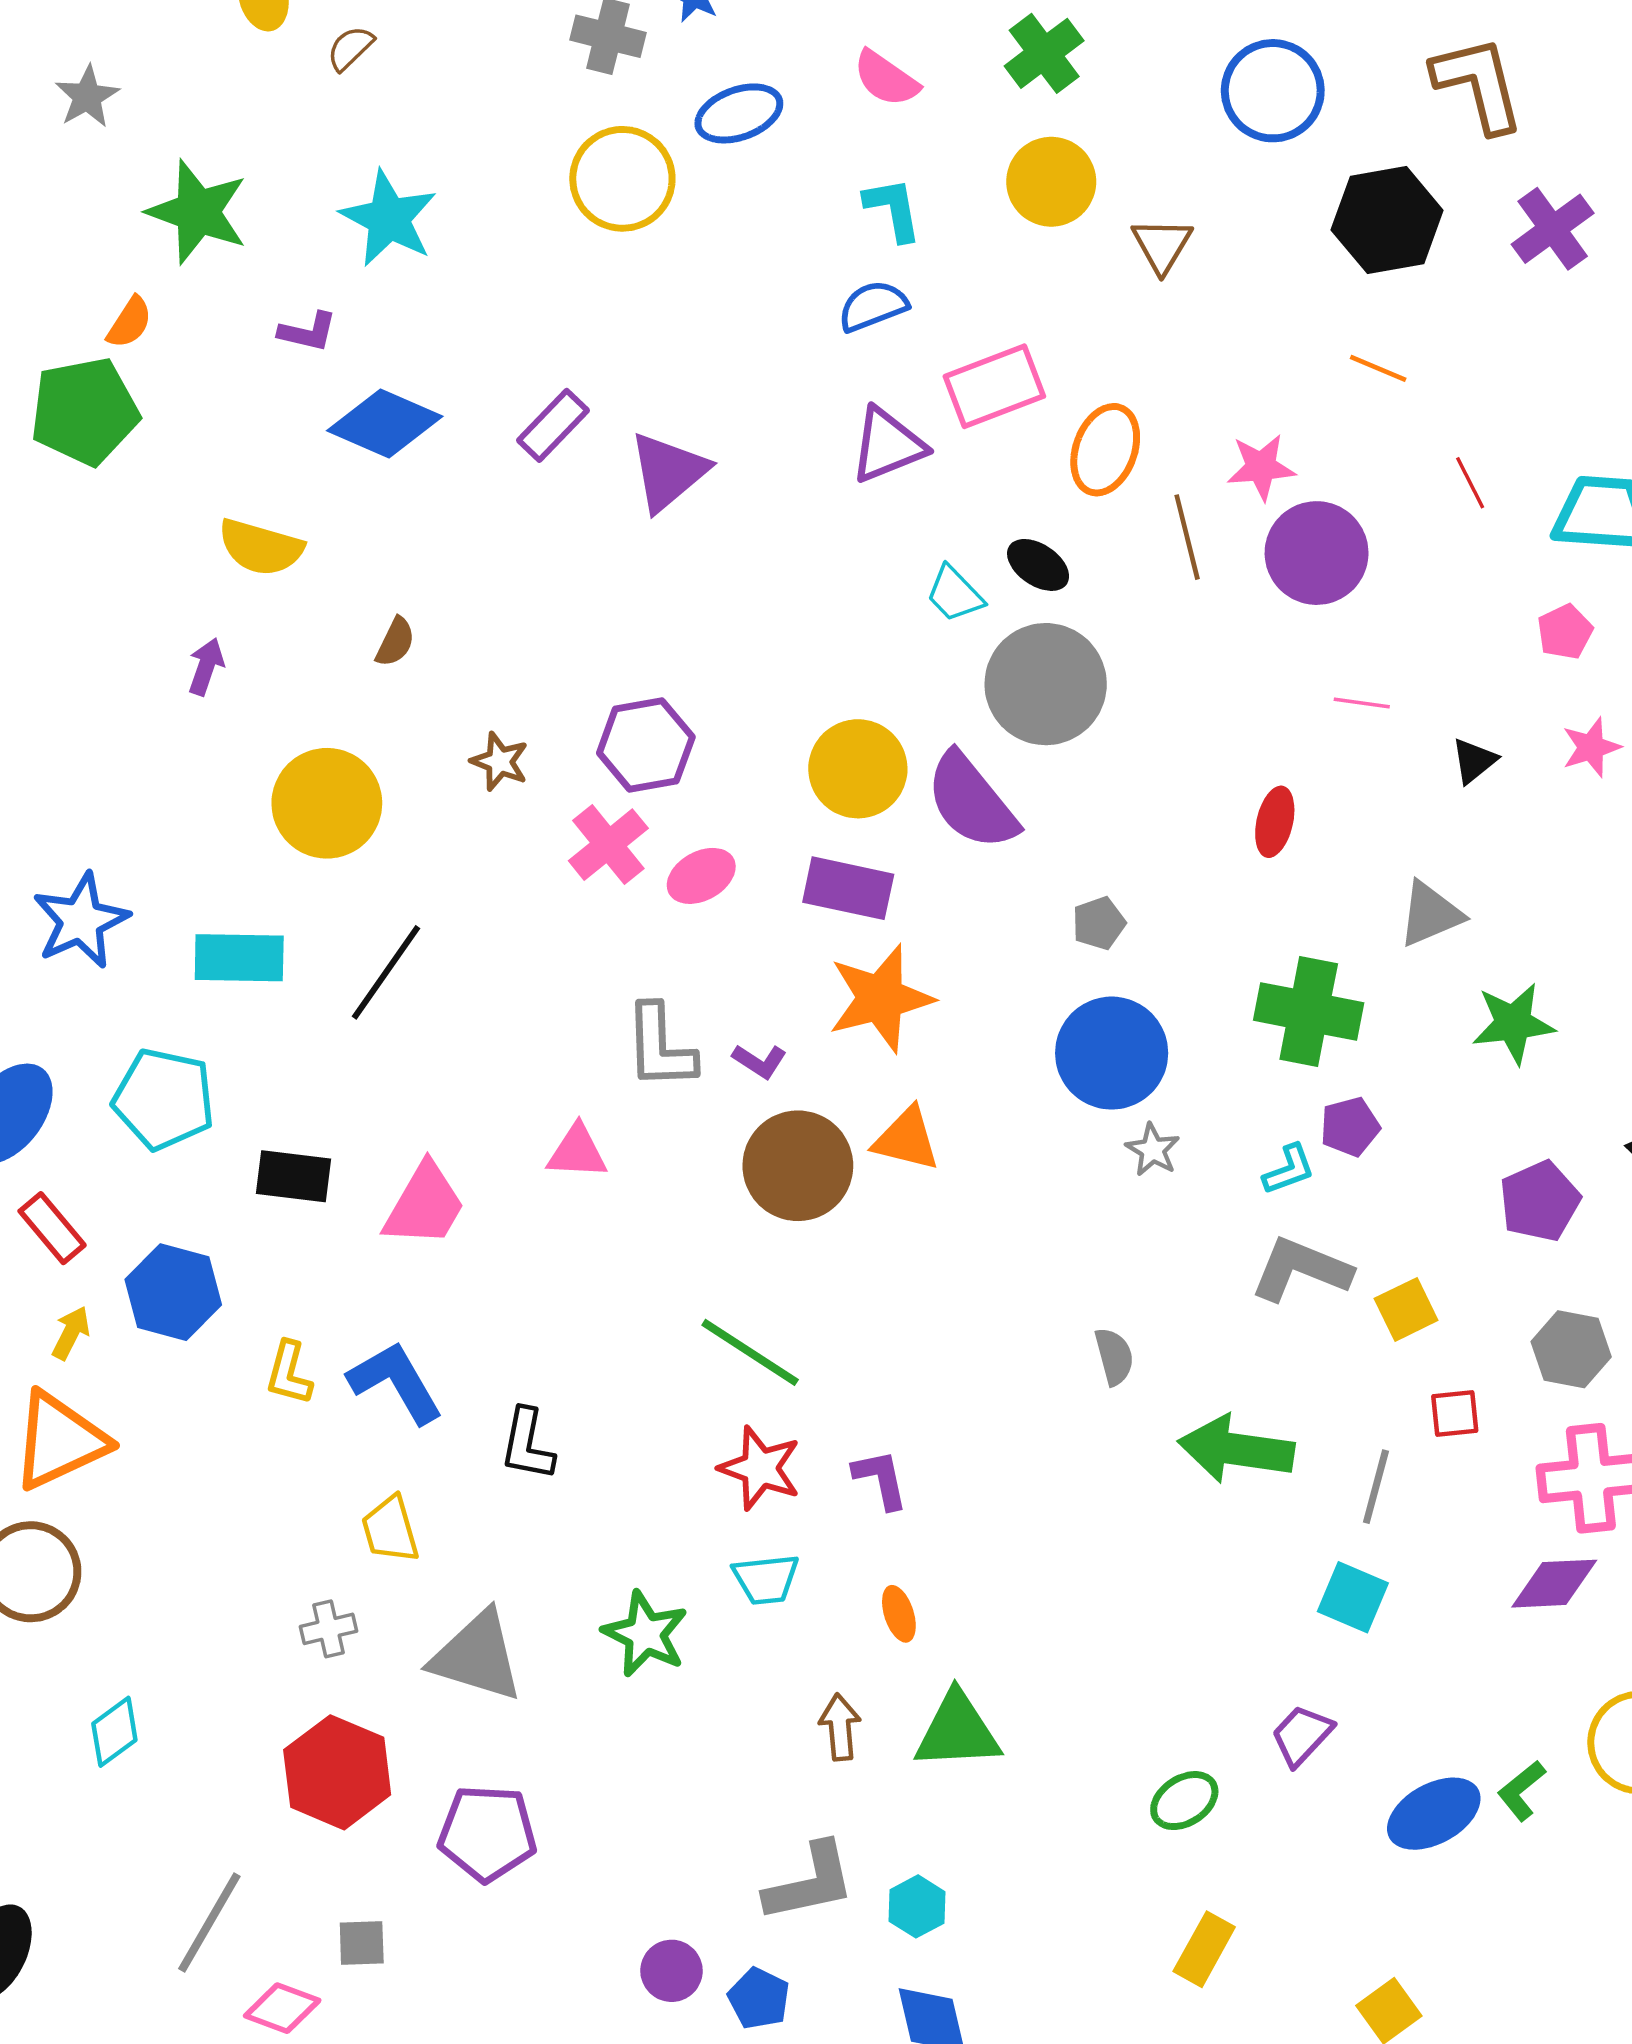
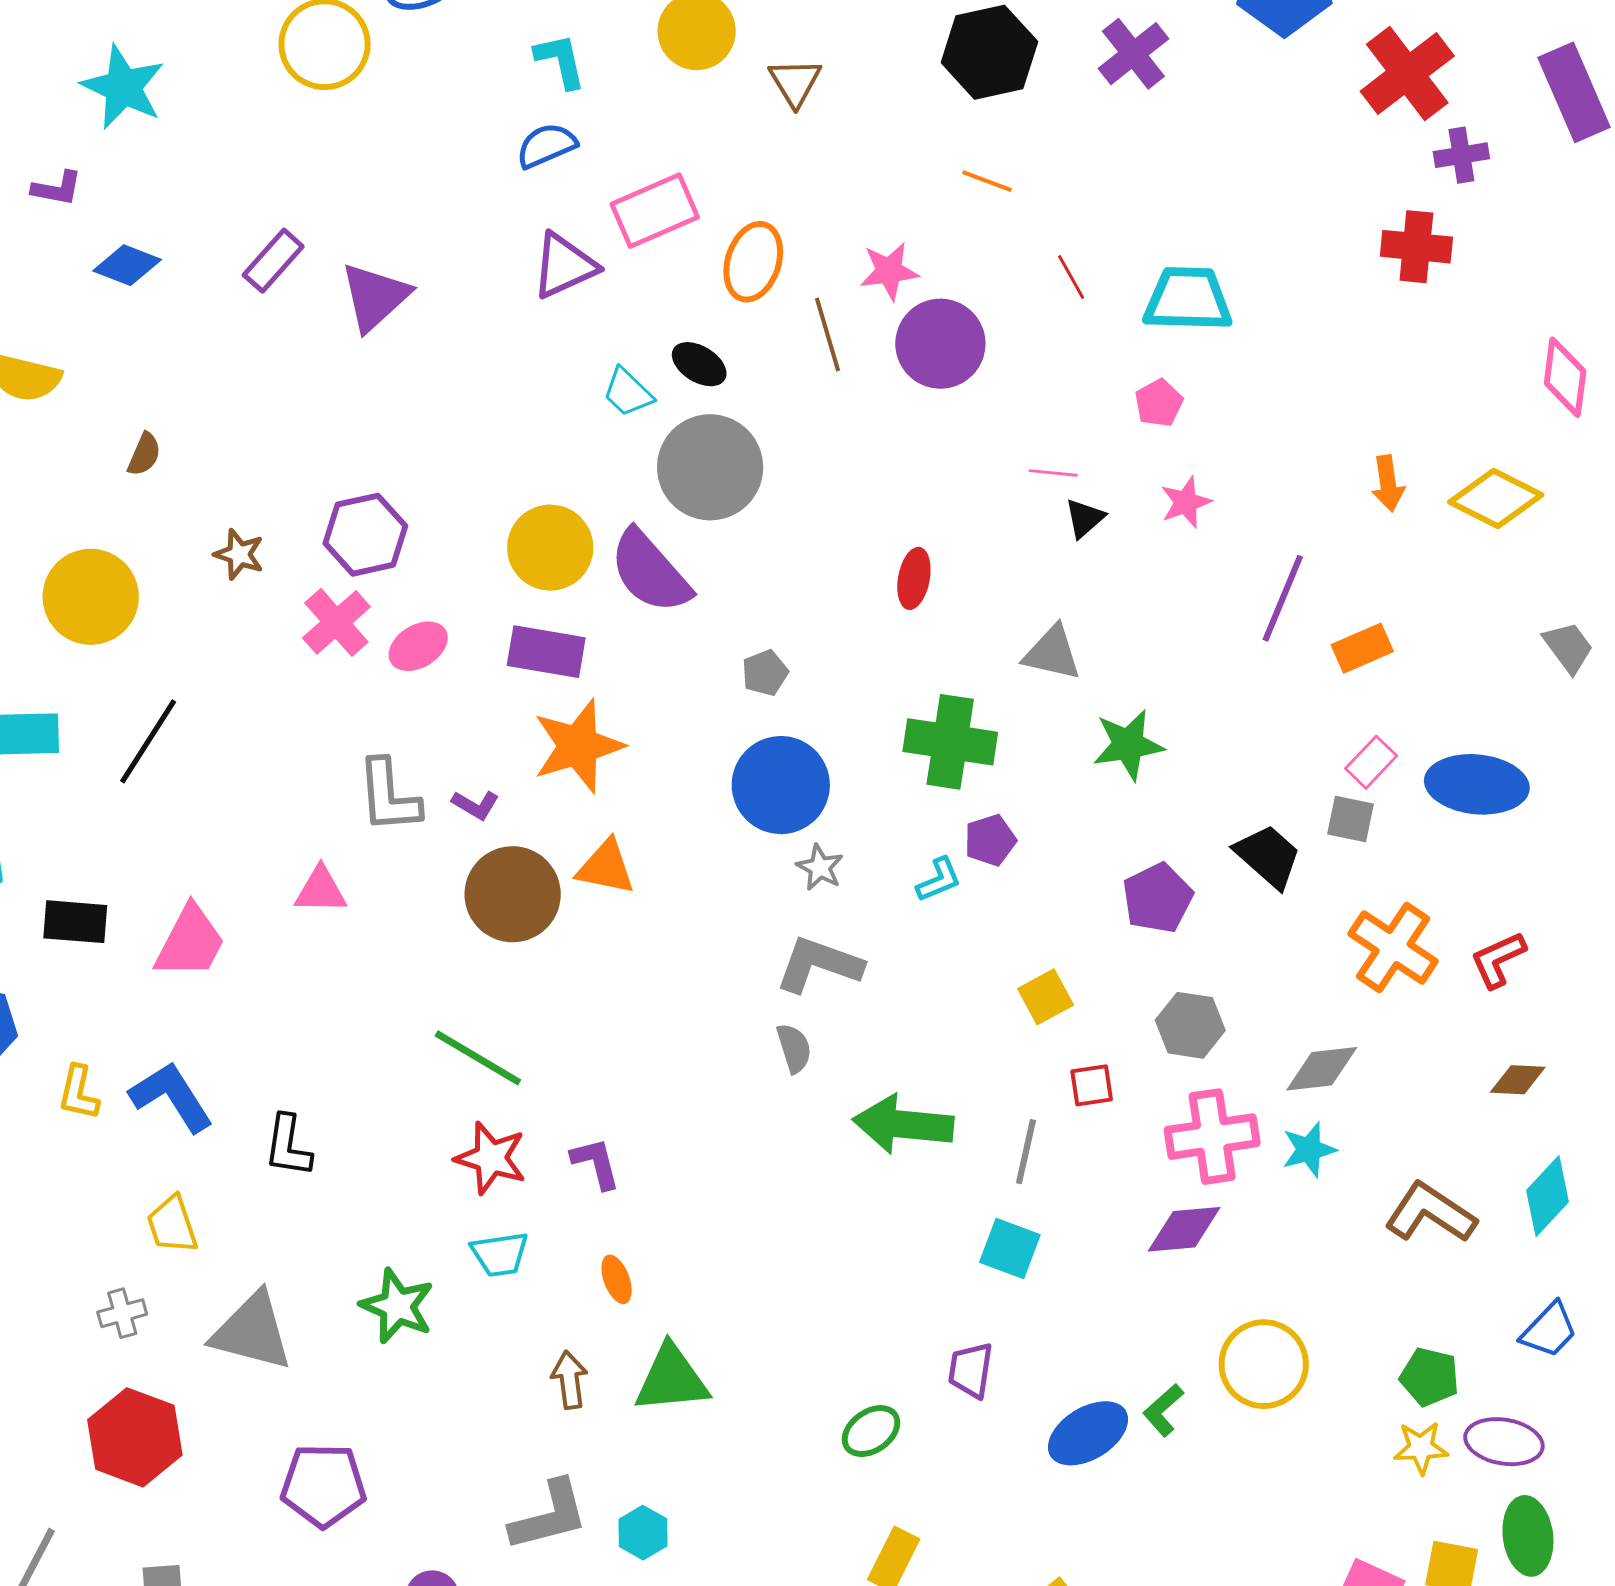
blue diamond: (385, 423) -> (127, 265), size x0.7
pink line: (1362, 703) -> (1053, 473), moved
gray triangle: (1430, 914) -> (1052, 653), turned 38
gray L-shape: (1301, 1269) -> (819, 964), moved
purple trapezoid: (1302, 1735) -> (971, 1370), turned -32
purple pentagon: (487, 1833) -> (323, 1485), moved

